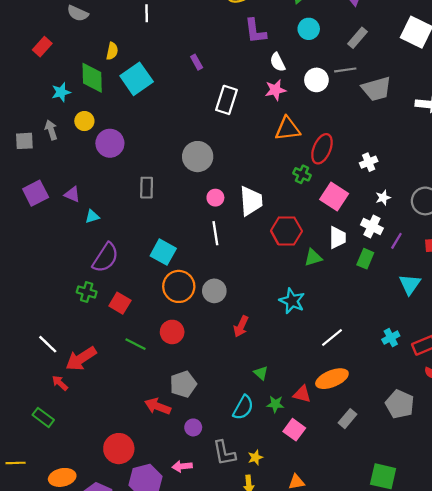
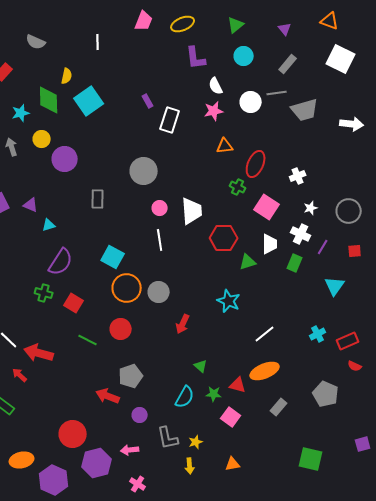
purple rectangle: (197, 62) -> (148, 101), moved
orange triangle: (288, 129) -> (225, 146), size x0.7
red arrow: (81, 359) -> (39, 353), turned 48

